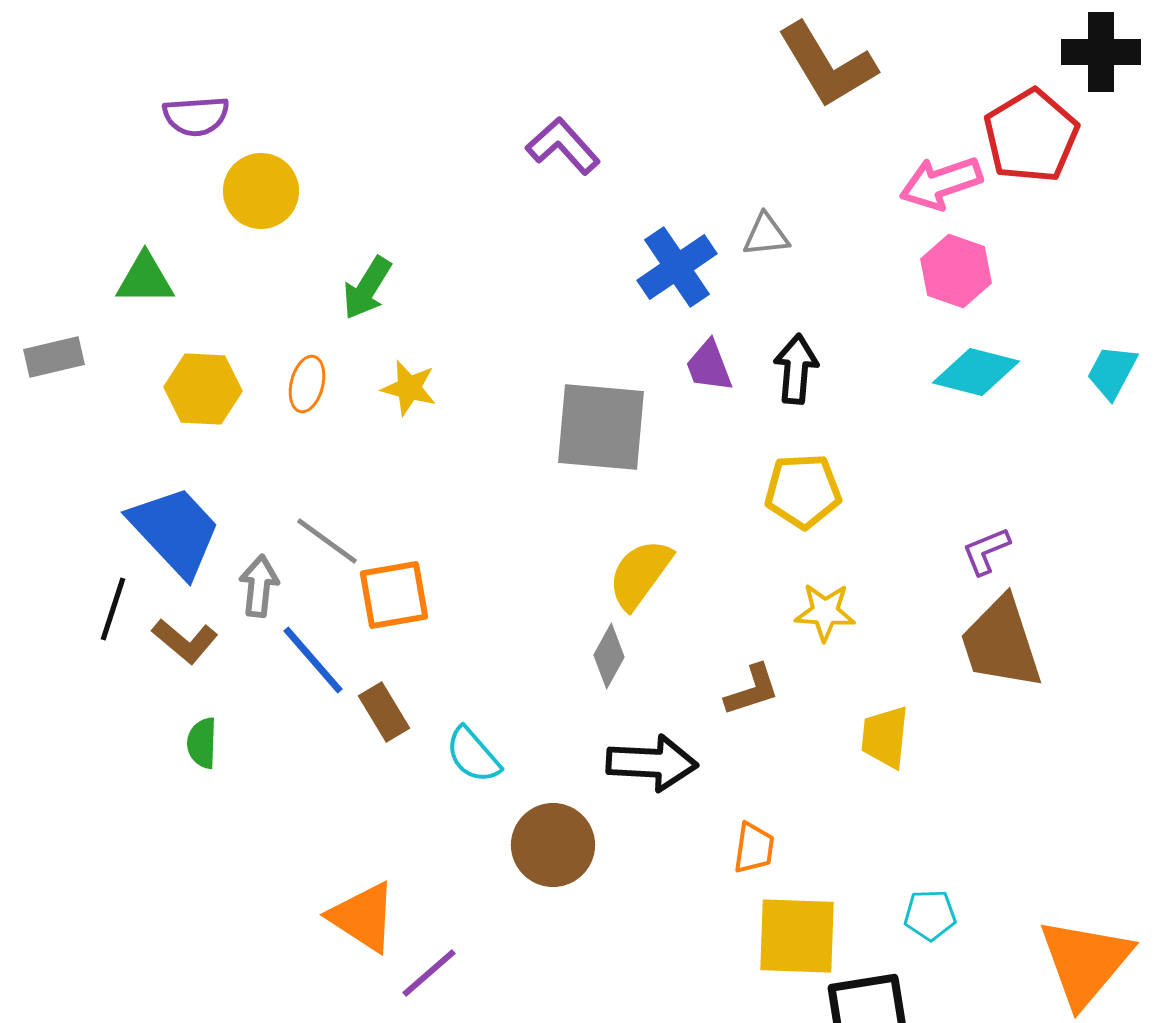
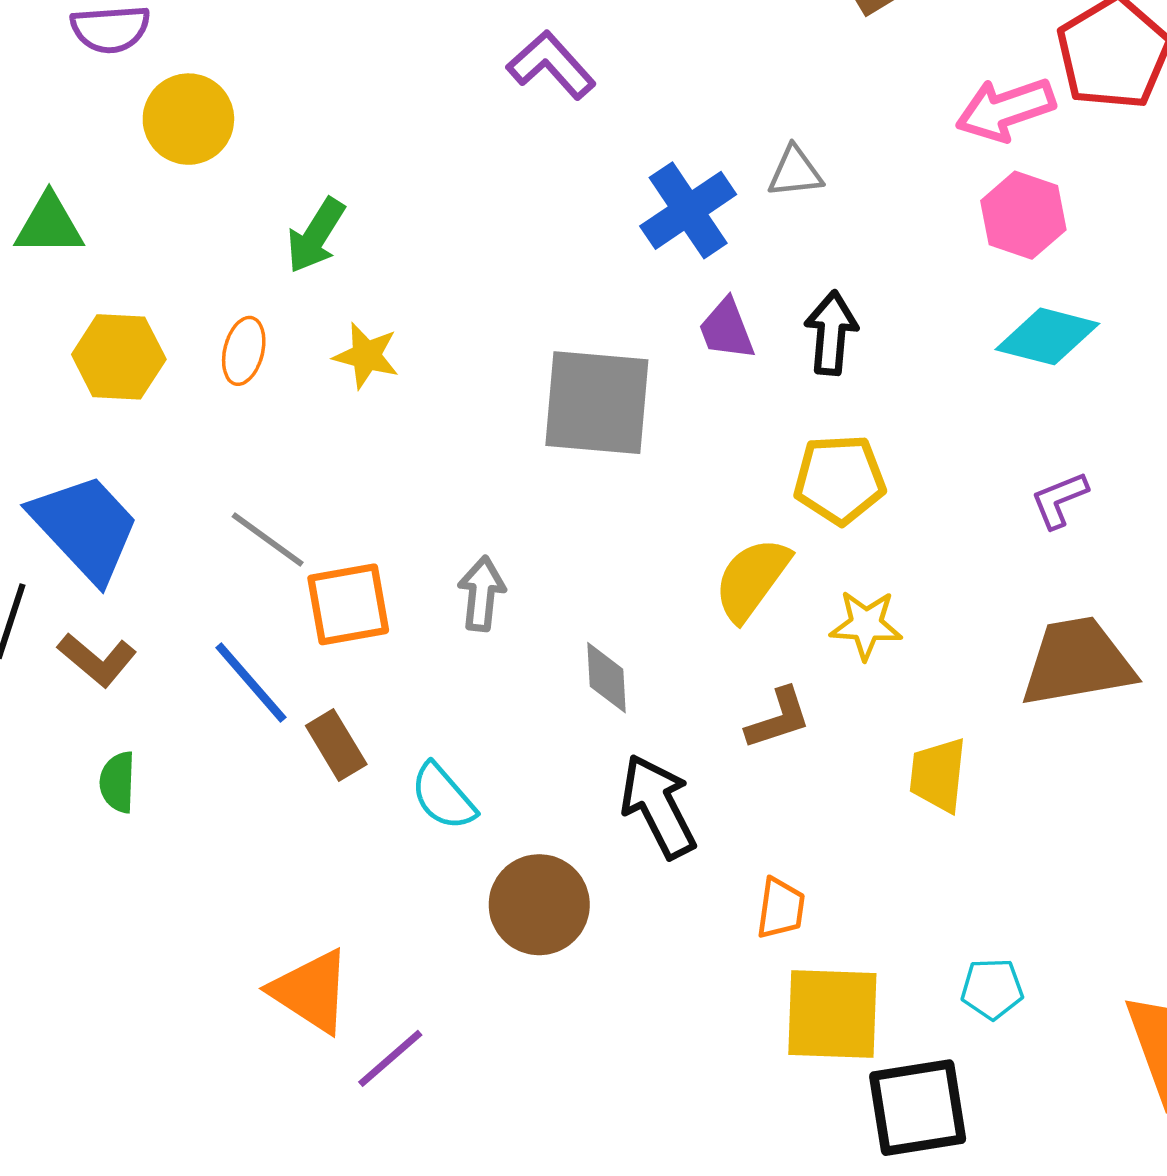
purple L-shape: (986, 551) -> (1059, 500), moved
yellow semicircle: (640, 574) -> (752, 579), moved
gray arrow: (259, 586) -> (482, 594), moved
brown trapezoid: (1001, 643) -> (1077, 662), turned 98
gray diamond: (609, 656) -> (606, 678), turned -32
black arrow: (652, 763) -> (658, 806), turned -120

